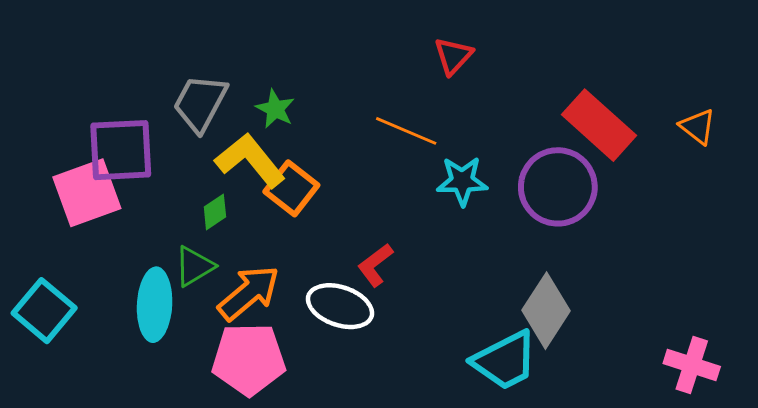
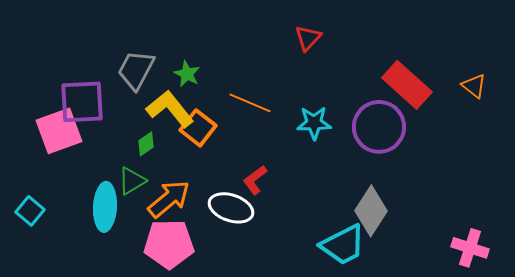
orange line: (406, 131) -> (250, 103), moved
cyan square: (44, 311) -> (30, 211), size x0.7

